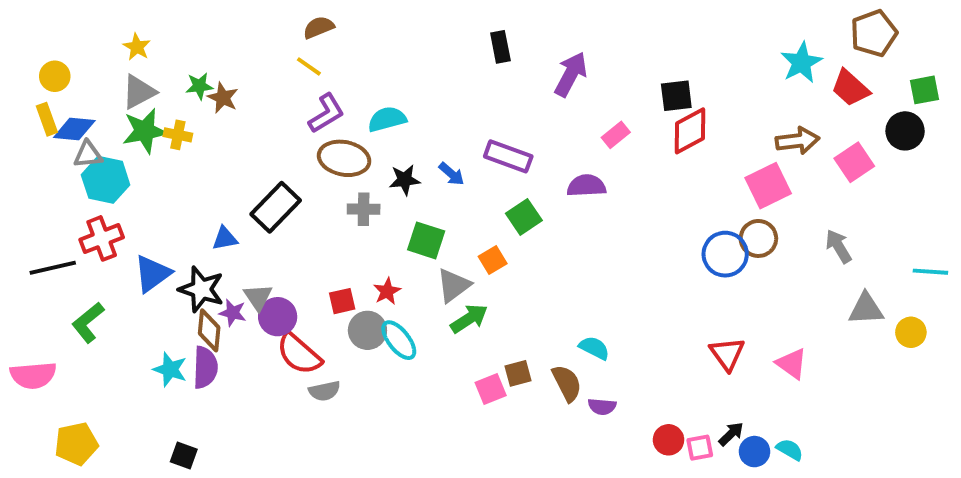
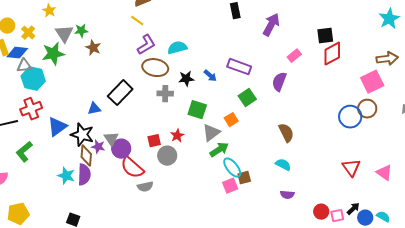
gray triangle: (139, 92) -> (64, 34), moved, turned -36
brown star: (223, 98) -> (93, 48), moved
yellow cross: (178, 135) -> (28, 33), moved, turned 32
purple semicircle: (586, 186) -> (279, 82), turned -66
cyan ellipse: (399, 340) -> (232, 168), moved
brown semicircle: (567, 383) -> (286, 133), moved

